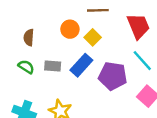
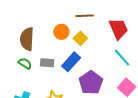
brown semicircle: (29, 38) -> (27, 39), size x1.6
purple pentagon: (113, 76) -> (91, 83), moved, turned 30

